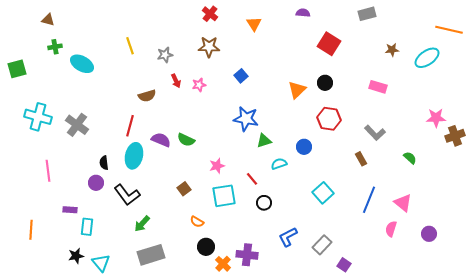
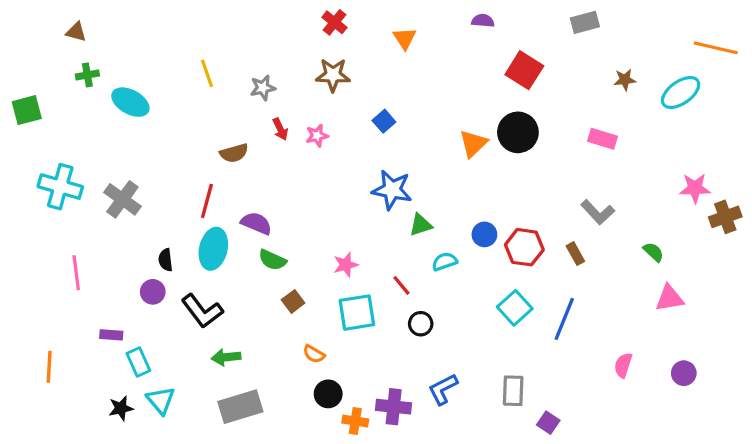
black circle: (325, 83) -> (518, 132), size x1.6
red hexagon: (329, 119) -> (524, 247), moved
green semicircle: (186, 140) -> (272, 260), moved
blue line: (369, 200) -> (564, 319), moved
pink triangle: (403, 203) -> (669, 298), moved, turned -48
green arrow: (142, 224) -> (226, 357), turned 42
cyan rectangle: (87, 227) -> (138, 362), turned -30
blue L-shape: (288, 237) -> (443, 389), moved
gray rectangle: (322, 245) -> (513, 391), turned -42
cyan triangle: (101, 263) -> (161, 400), moved
orange cross: (223, 264) -> (355, 421), turned -35

